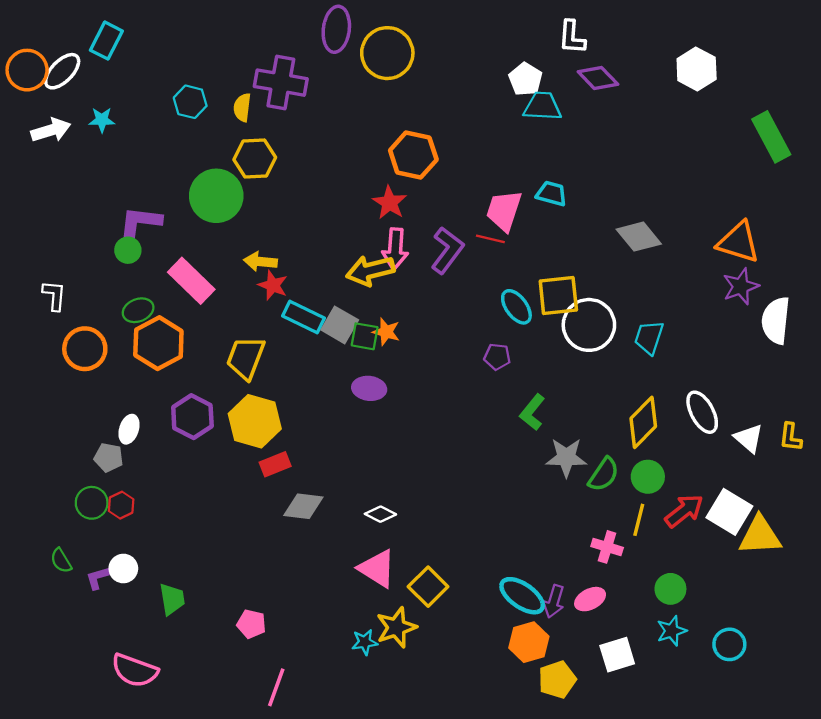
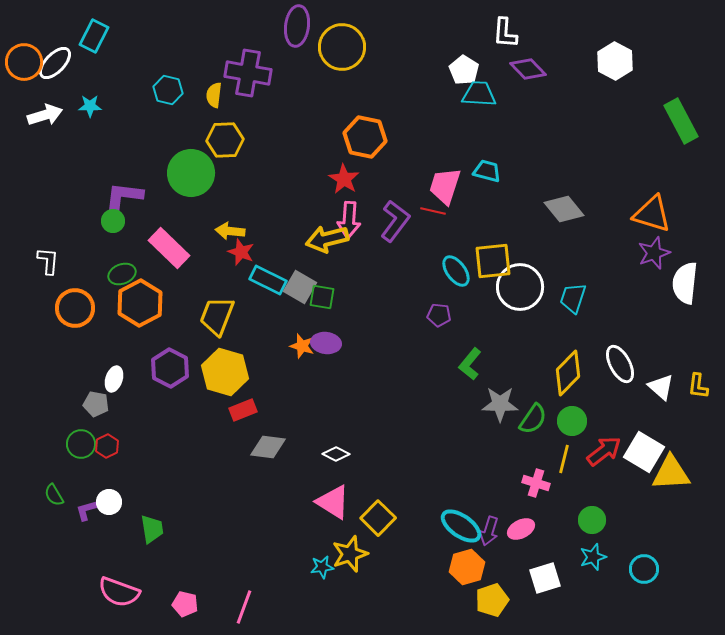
orange star: (386, 332) -> (302, 346), moved
pink pentagon: (251, 624) -> (185, 604), moved

